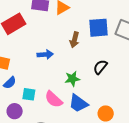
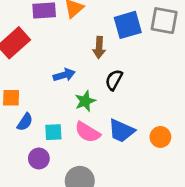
black semicircle: (100, 67) -> (114, 80), moved
green star: (72, 79) -> (85, 101), moved

